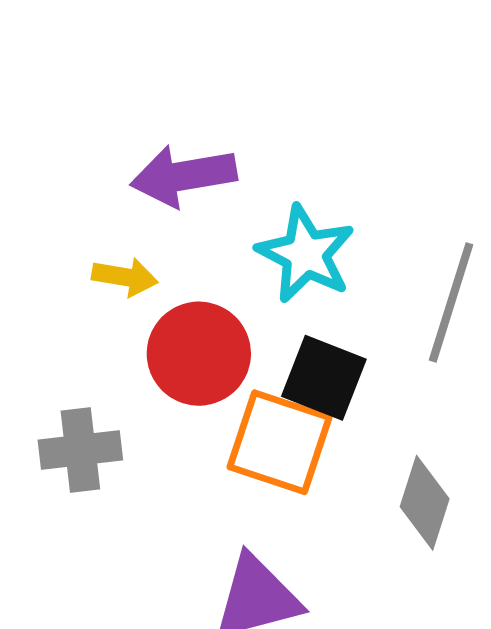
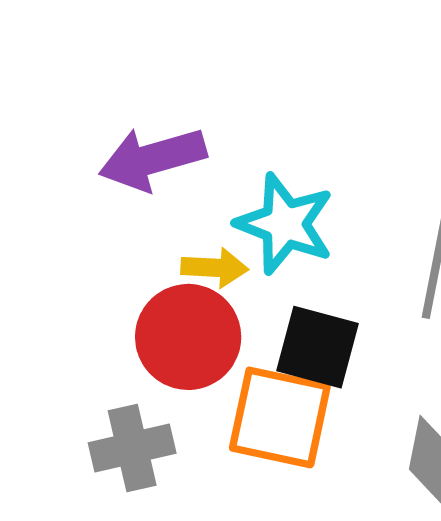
yellow arrow: (125, 277) -> (215, 268), moved
gray cross: (80, 450) -> (132, 448), moved

